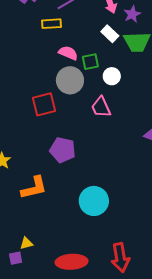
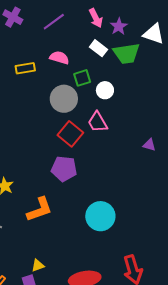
yellow rectangle: (52, 24) -> (25, 68), moved
pink semicircle: (68, 53) -> (59, 58), moved
red square: (44, 104) -> (70, 134), moved, turned -30

